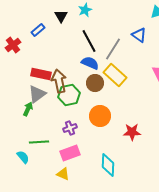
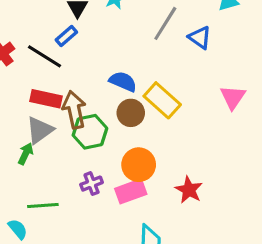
blue rectangle: (38, 30) -> (66, 36), moved
black line: (89, 41) -> (44, 56), moved, turned -30
gray line: (113, 49) -> (165, 23), moved
red star: (132, 132) -> (189, 190), turned 30
pink rectangle: (70, 153) -> (131, 191), moved

